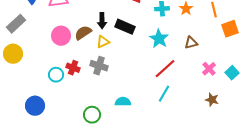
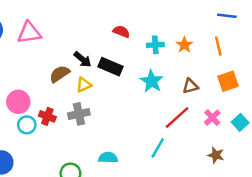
black arrow: (102, 21) -> (83, 59), turned -49
orange square: (230, 29) -> (228, 81), moved
pink circle: (61, 36) -> (18, 102), moved
gray cross: (99, 66) -> (79, 114), turned -30
red line: (165, 69) -> (177, 118), moved

